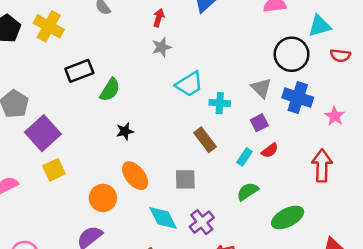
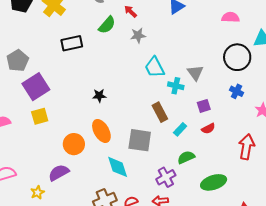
red arrow: (159, 18) -> (131, 11), moved, turned -72
cyan trapezoid: (189, 84) -> (155, 67), turned 85
gray triangle: (261, 88) -> (195, 73), moved
green semicircle: (110, 90) -> (107, 25), moved
blue cross: (298, 98) -> (237, 91), size x0.6
cyan rectangle: (244, 157) -> (180, 129), moved
gray square: (185, 179) -> (140, 140), size x1.4
purple cross: (202, 222) -> (166, 177), moved

